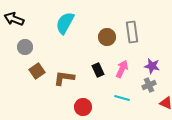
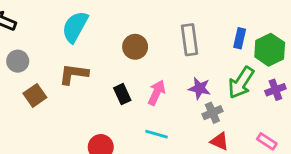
gray rectangle: (132, 32) -> (190, 40), moved
brown L-shape: (64, 78) -> (74, 74), moved
gray cross: (149, 85) -> (212, 113), moved

